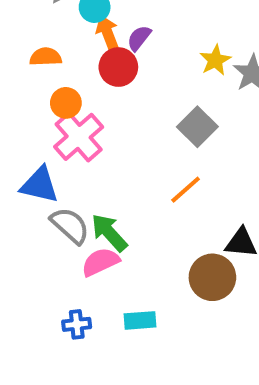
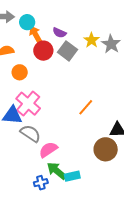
purple semicircle: (139, 38) -> (59, 33), moved, turned -96
gray square: (197, 127) -> (68, 51), moved
pink cross: (79, 137) -> (28, 104), moved
green arrow: (109, 233) -> (57, 171), moved

